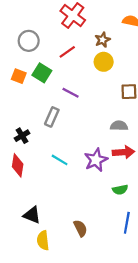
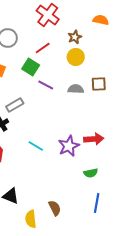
green square: (42, 73) -> (31, 67), moved
gray rectangle: (52, 117) -> (15, 105), moved, turned 36
gray semicircle: (119, 126) -> (76, 89), moved
yellow semicircle: (43, 240) -> (31, 219), moved

